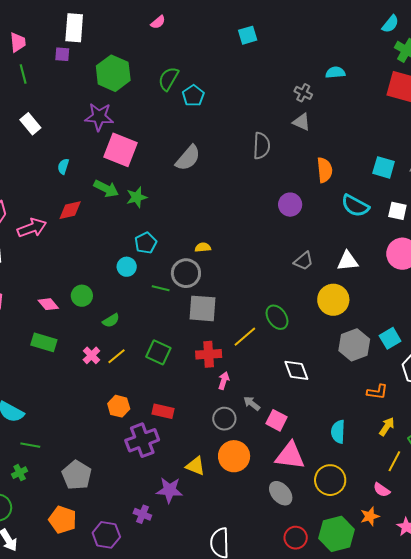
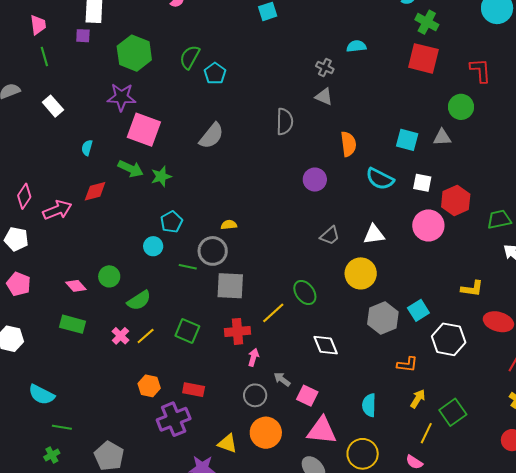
green semicircle: (111, 320) -> (139, 300), size x1.4

